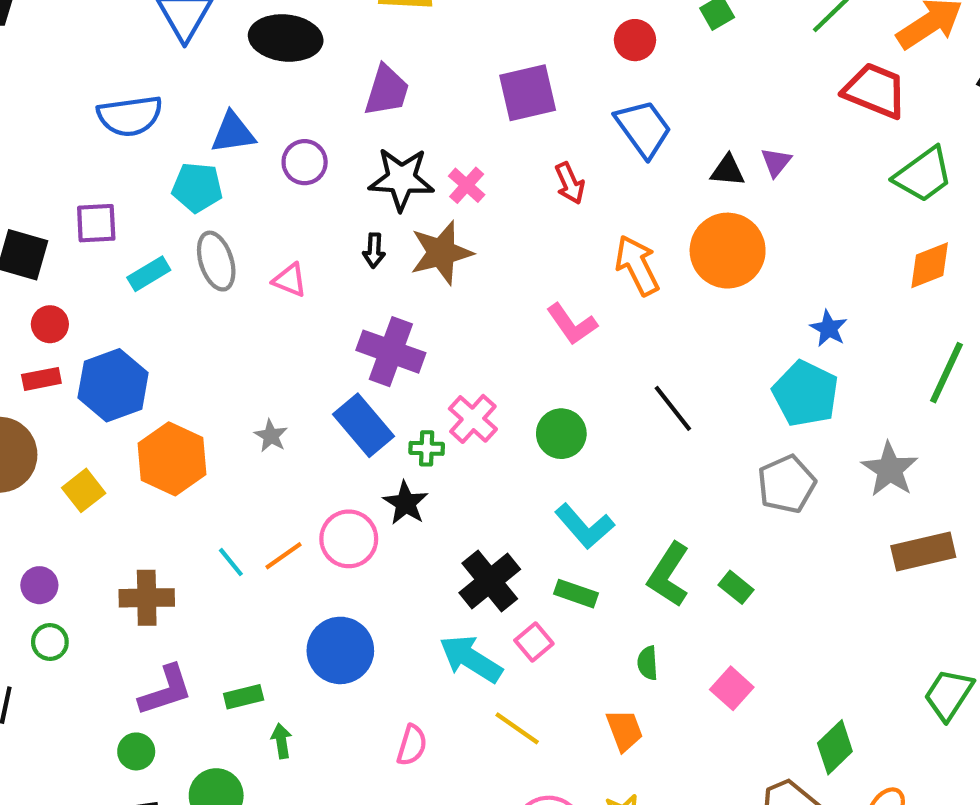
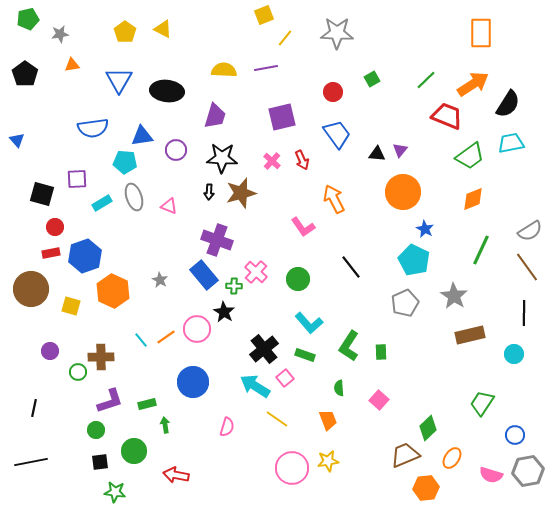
pink cross: (467, 185) -> (272, 161), moved
orange circle: (728, 251) -> (403, 192), moved
yellow square: (84, 490) -> (71, 306), turned -36
green rectangle: (736, 587) -> (381, 352), turned 49
green circle: (50, 642) -> (78, 372), moved

